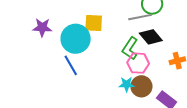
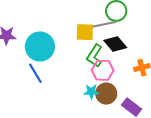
yellow square: (94, 23) -> (85, 32), moved

